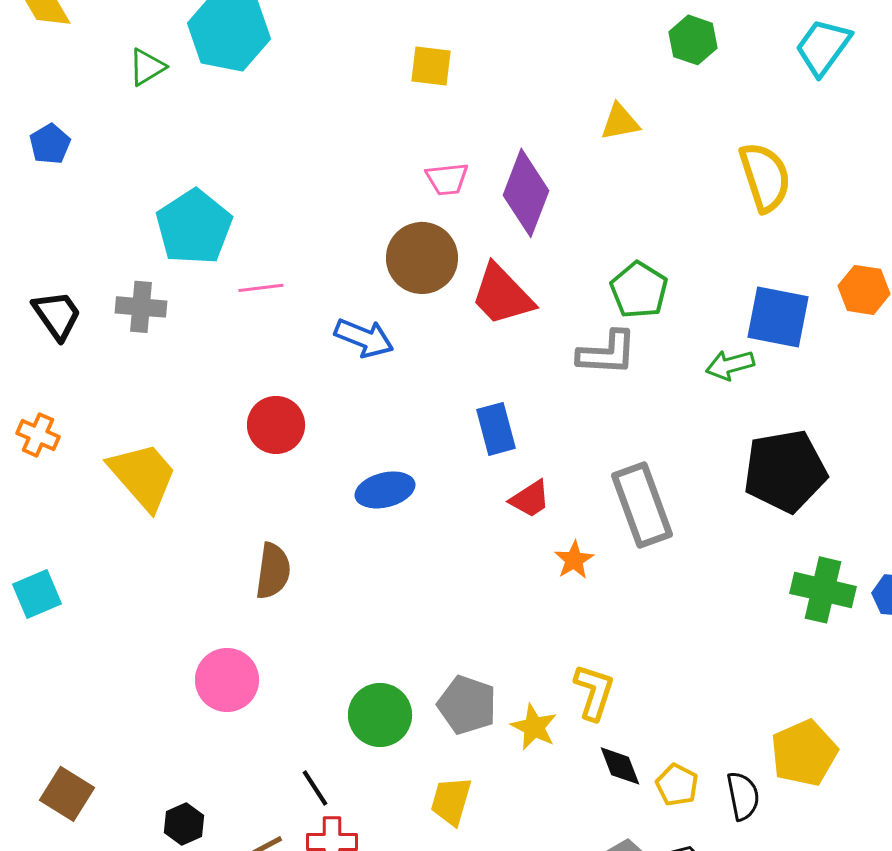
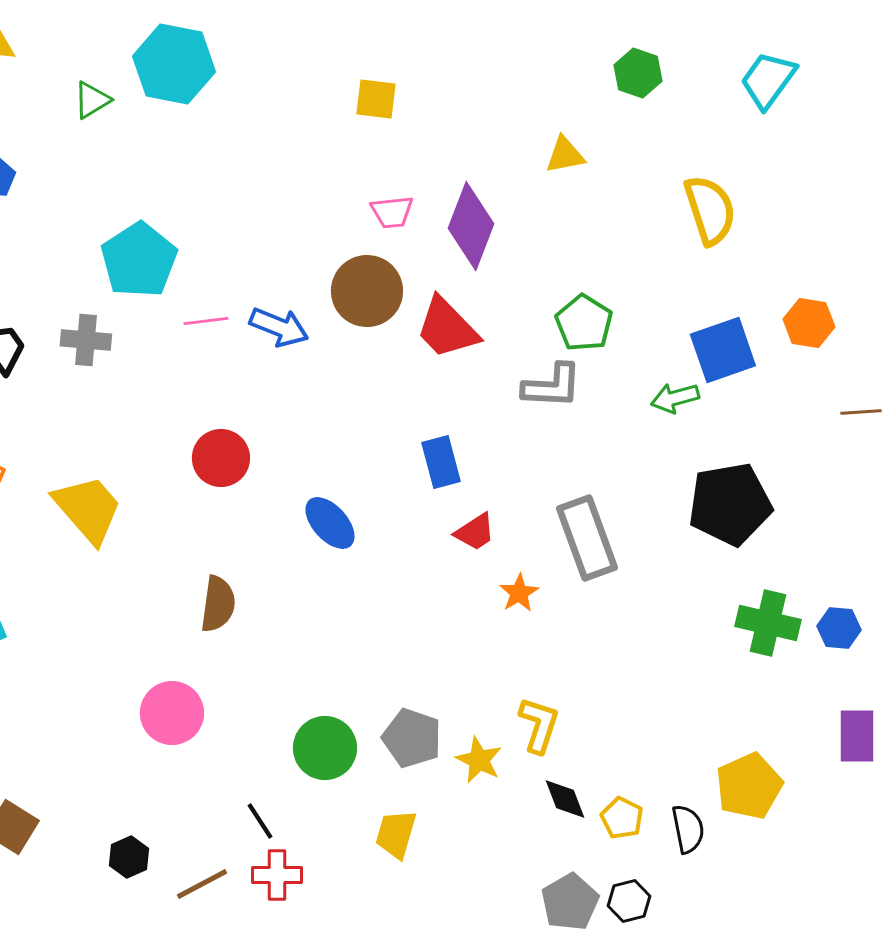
blue square: (778, 317) -> (723, 350), turned -30
blue arrow: (364, 338) -> (279, 327), moved
blue ellipse: (385, 490) -> (330, 523), turned 62

